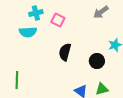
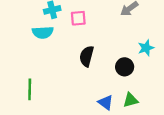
pink square: (58, 20) -> (78, 18), turned -32

